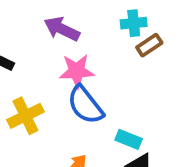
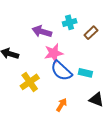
cyan cross: (134, 23) -> (70, 22), moved
cyan rectangle: (129, 139) -> (85, 73), moved

